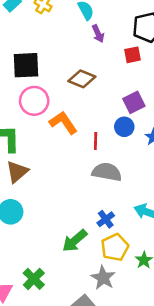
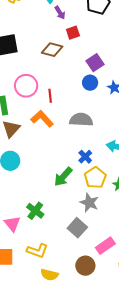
red square: (132, 55) -> (73, 33), moved
pink circle: (34, 101) -> (26, 86), moved
orange L-shape: (63, 123) -> (42, 119), moved
red line: (96, 141) -> (50, 96), moved

